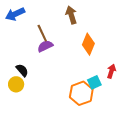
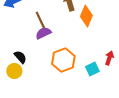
orange diamond: (88, 44) -> (86, 16), moved
orange hexagon: (81, 93) -> (63, 60), moved

